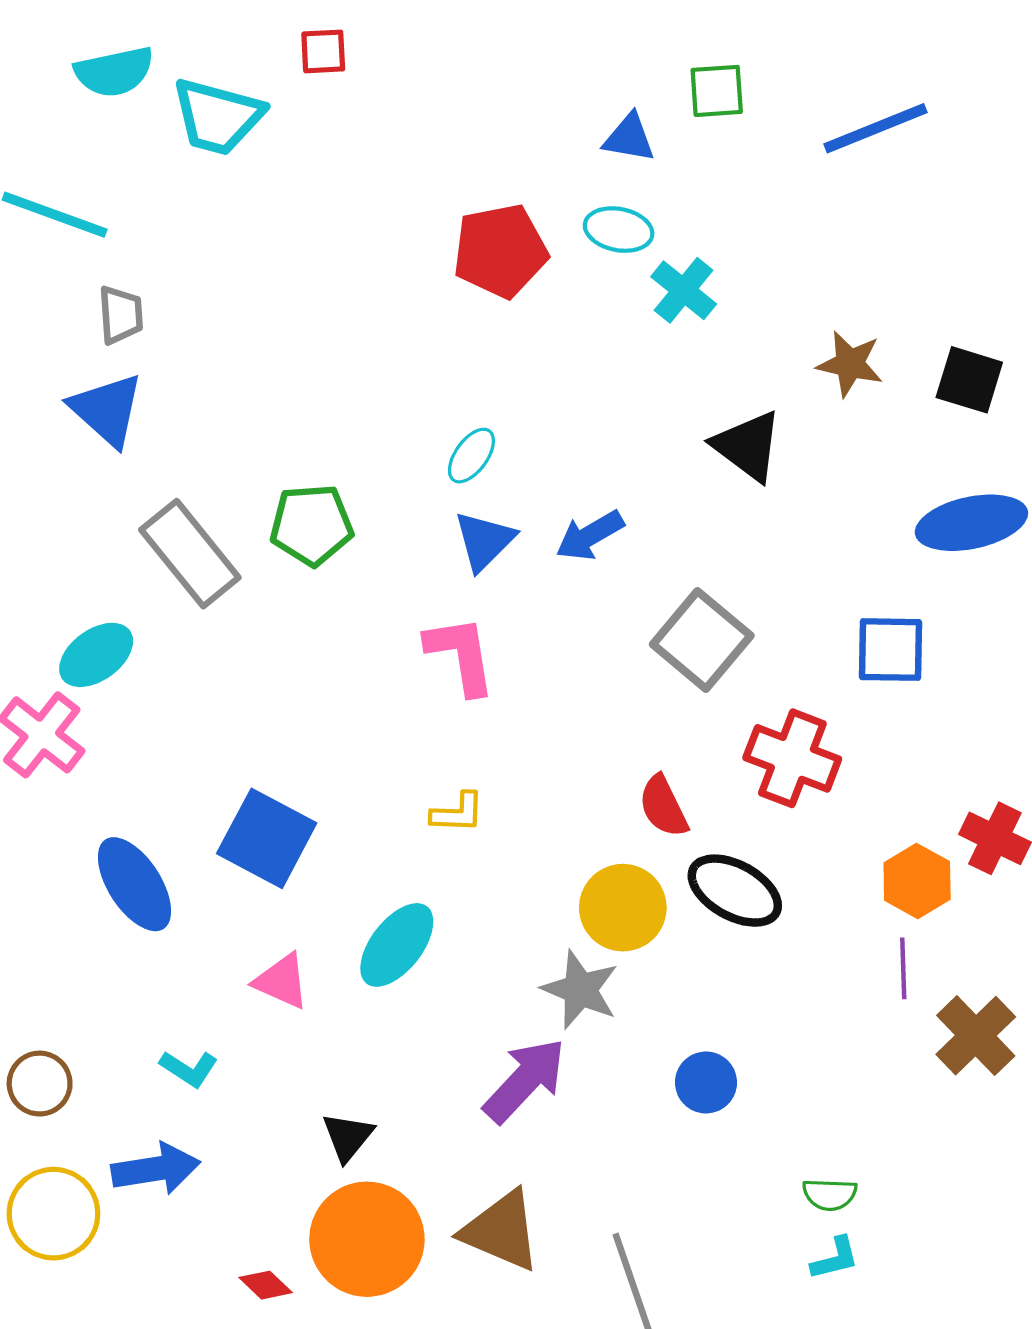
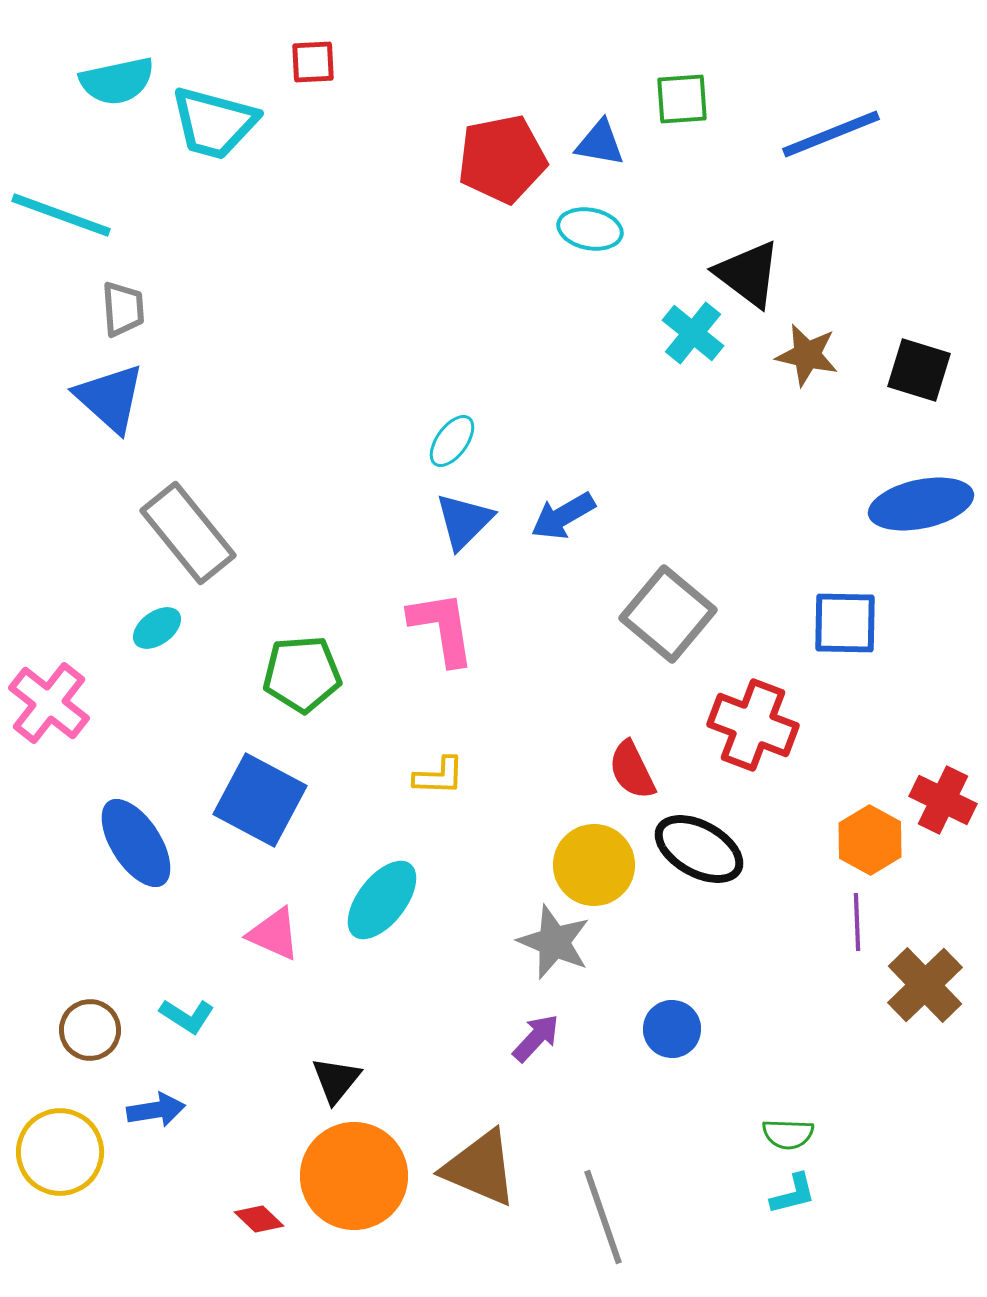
red pentagon: (500, 251) -> (502, 159), moved
cyan cross: (684, 290) -> (693, 333), moved
black triangle: (748, 446) -> (748, 274), moved
green pentagon: (311, 525) -> (302, 674), moved
cyan ellipse: (96, 655) -> (157, 628), moved, size x0.7
purple arrow: (525, 1080) -> (536, 1038), moved, size x0.6
brown circle: (40, 1084) -> (90, 1030), moved
blue arrow: (156, 1169) -> (156, 1110), size x0.7

